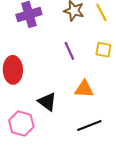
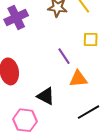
purple line: (69, 51) -> (64, 56), moved

